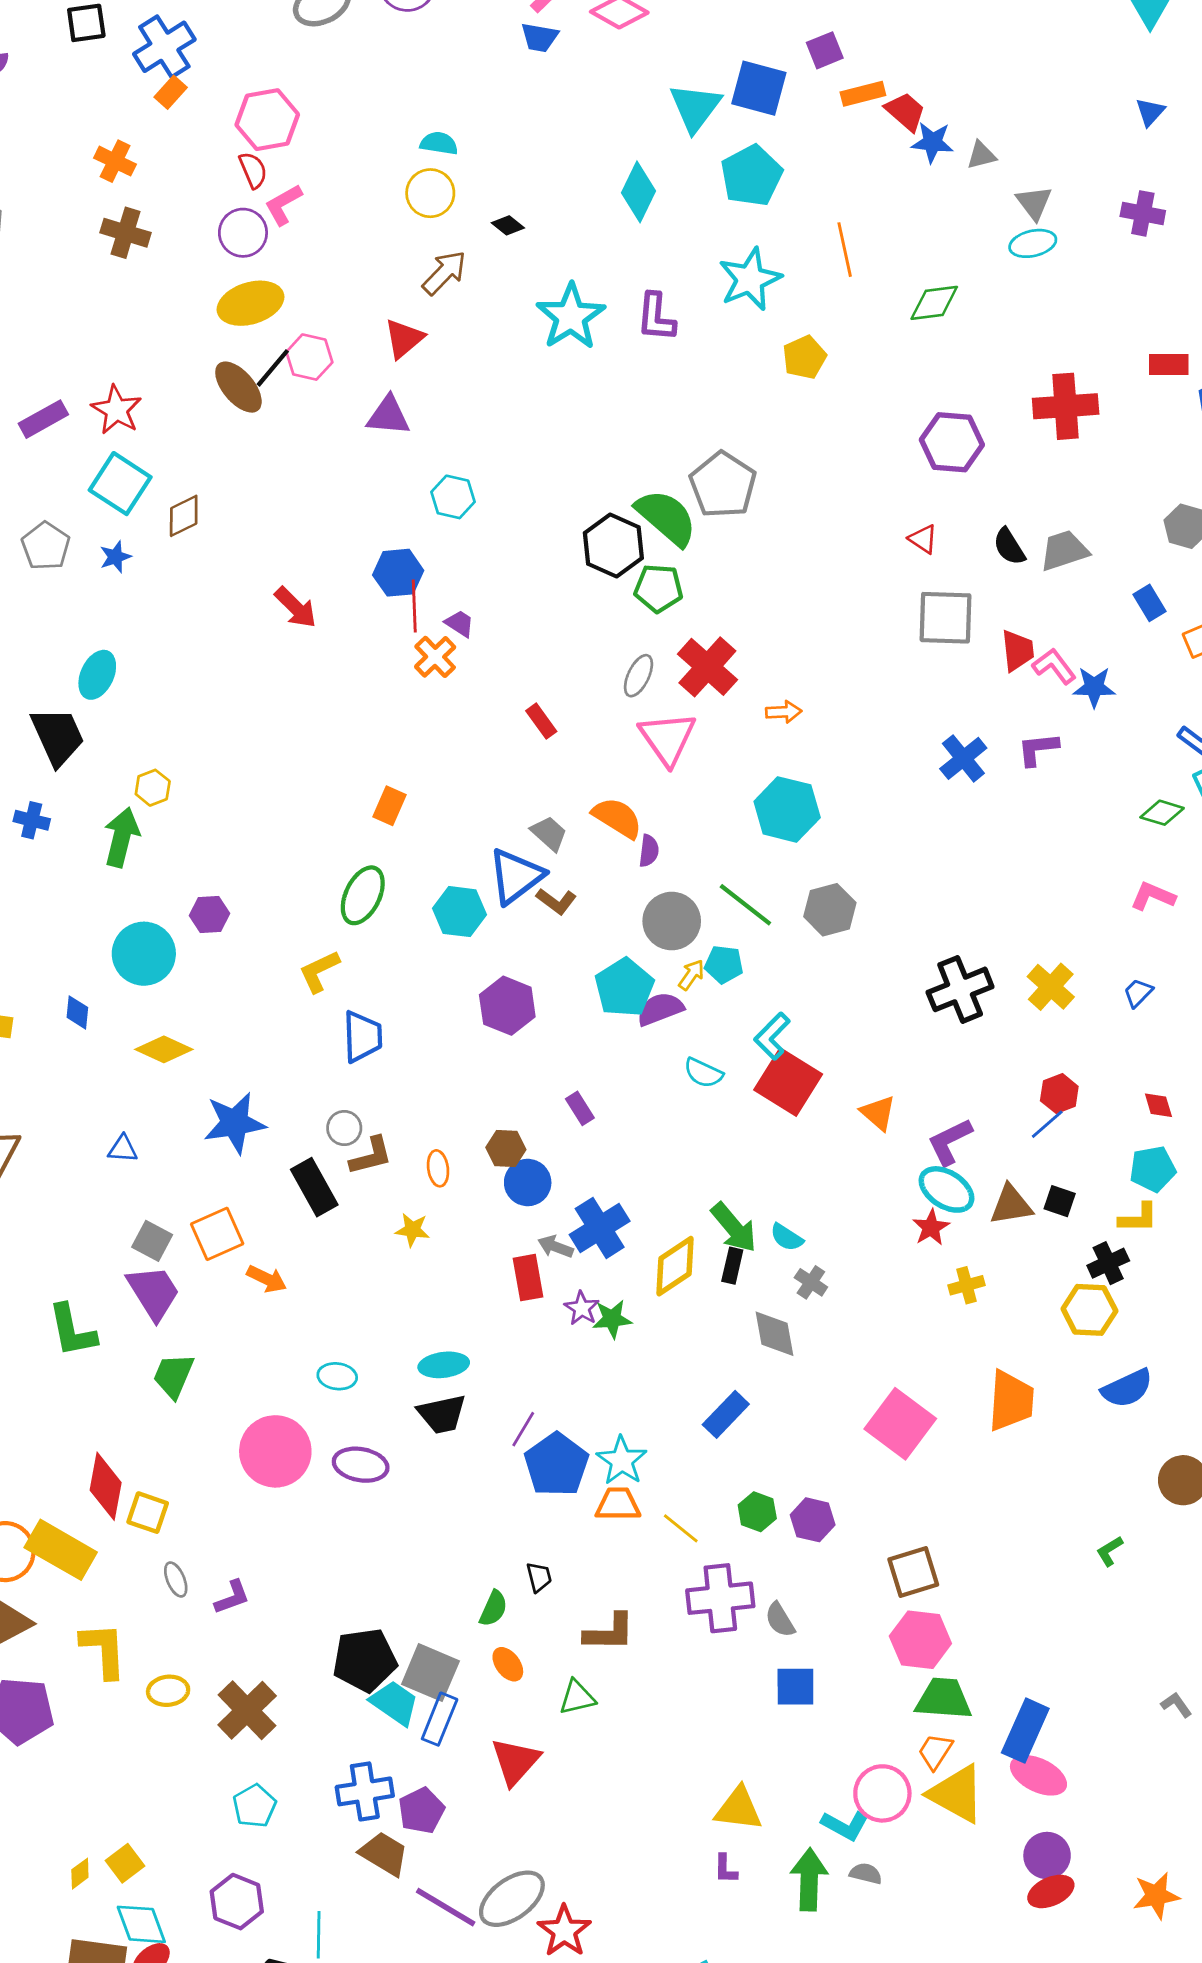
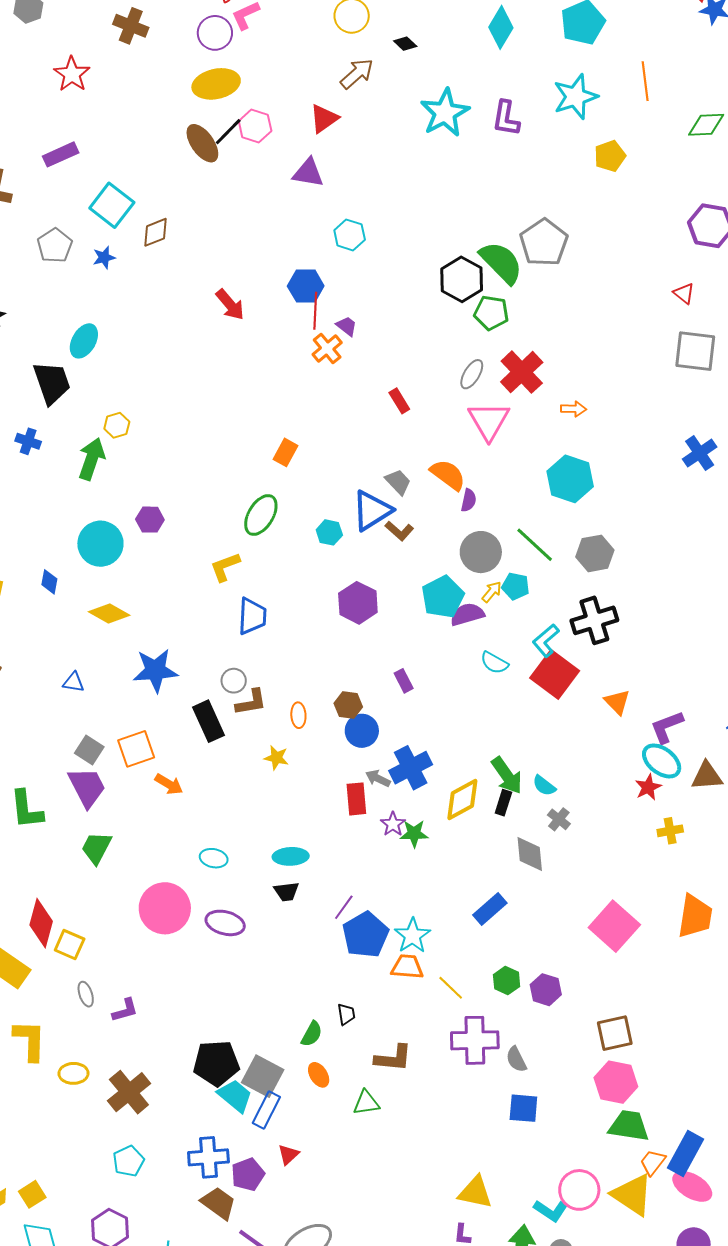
red star: (116, 410) -> (72, 74), moved
cyan hexagon: (460, 912) -> (329, 532), size x0.7
black cross: (960, 989) -> (594, 620), moved
black trapezoid: (442, 1414) -> (286, 892), size x0.7
orange trapezoid: (935, 1751) -> (653, 1162), moved
red triangle: (515, 1761) -> (288, 1155), moved, size x0.6

